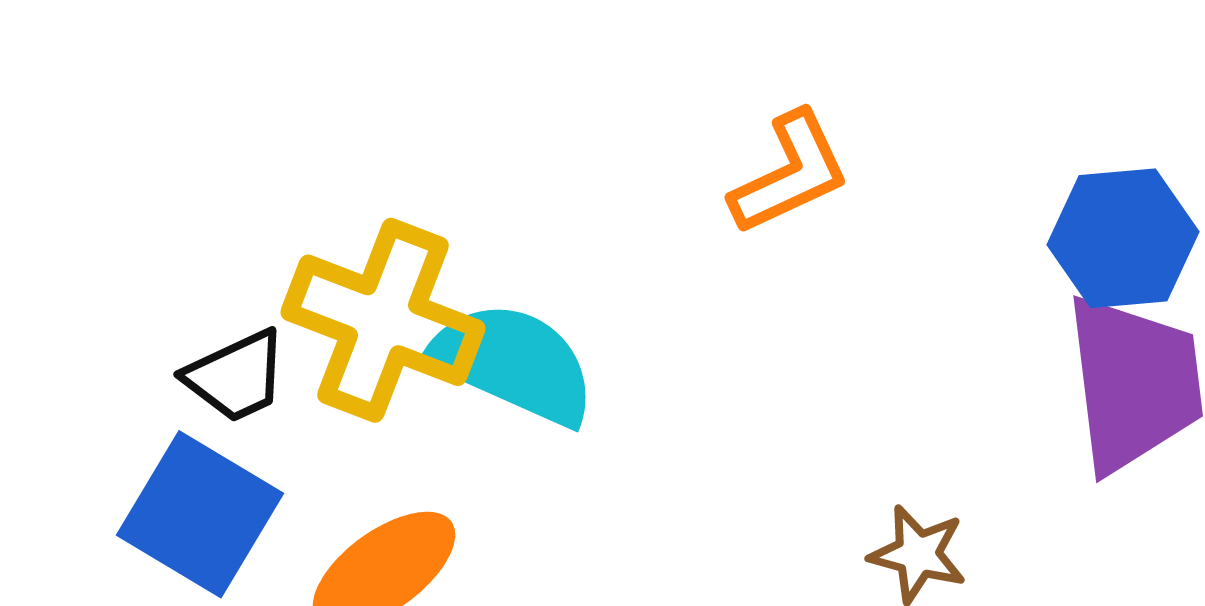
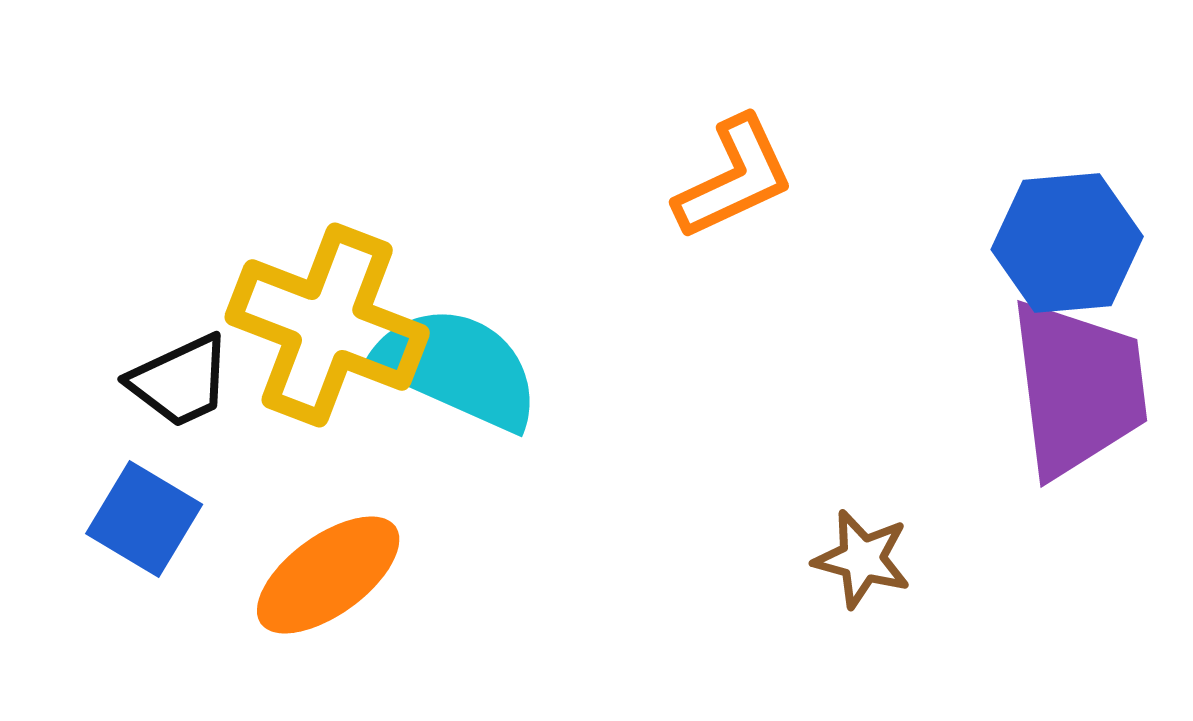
blue square: (200, 514) -> (144, 519), size x0.7

